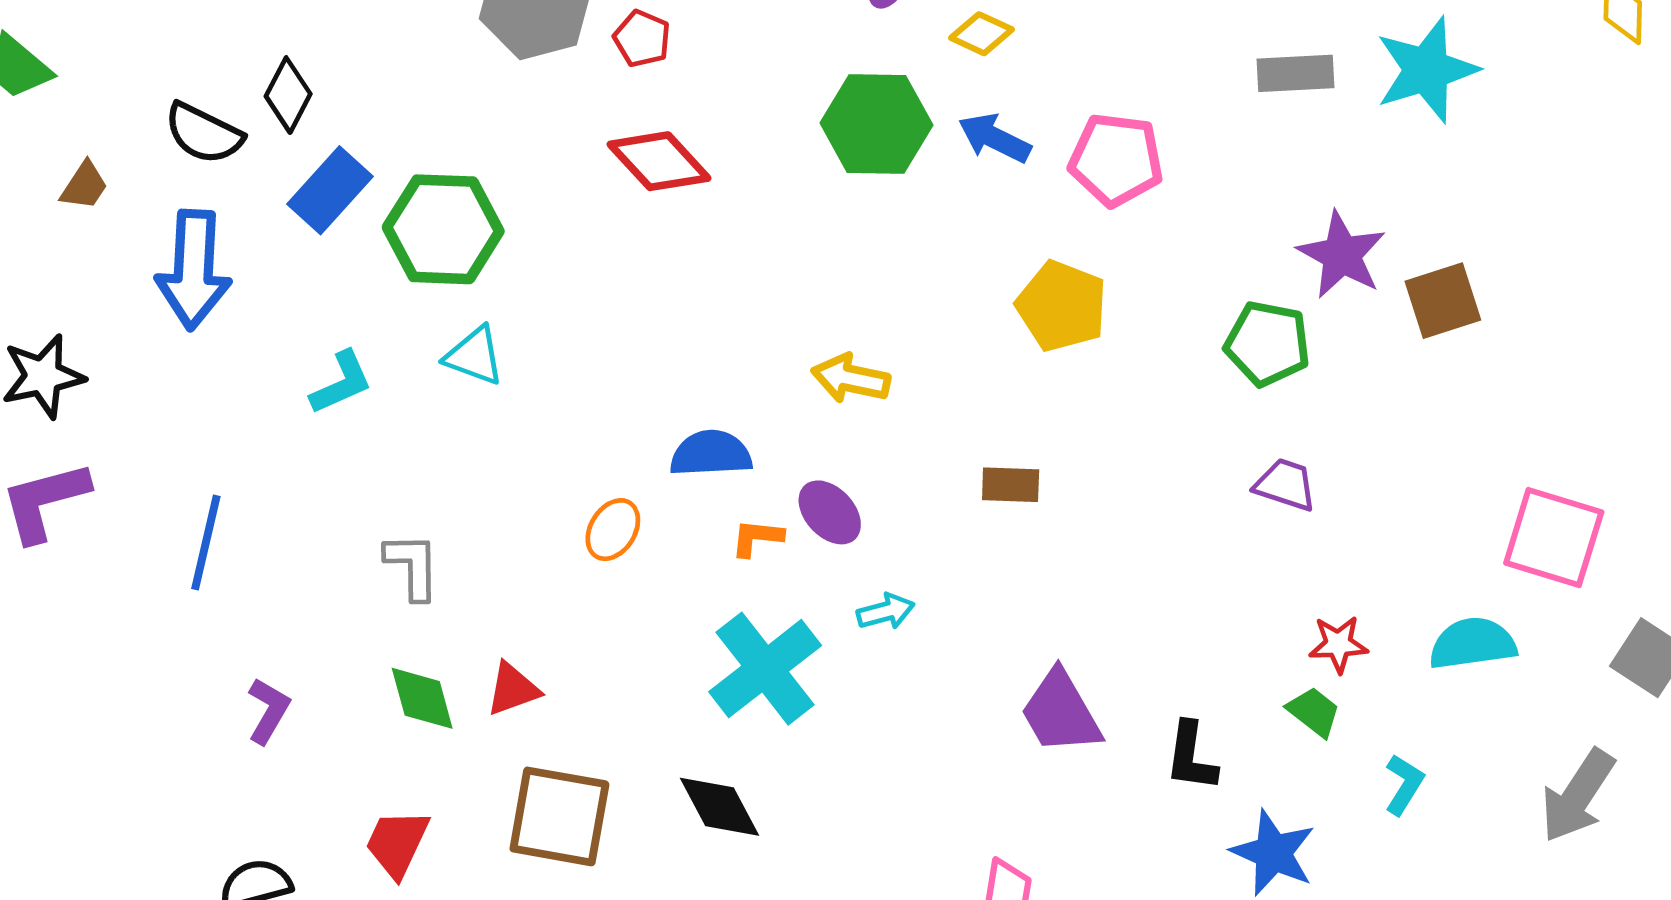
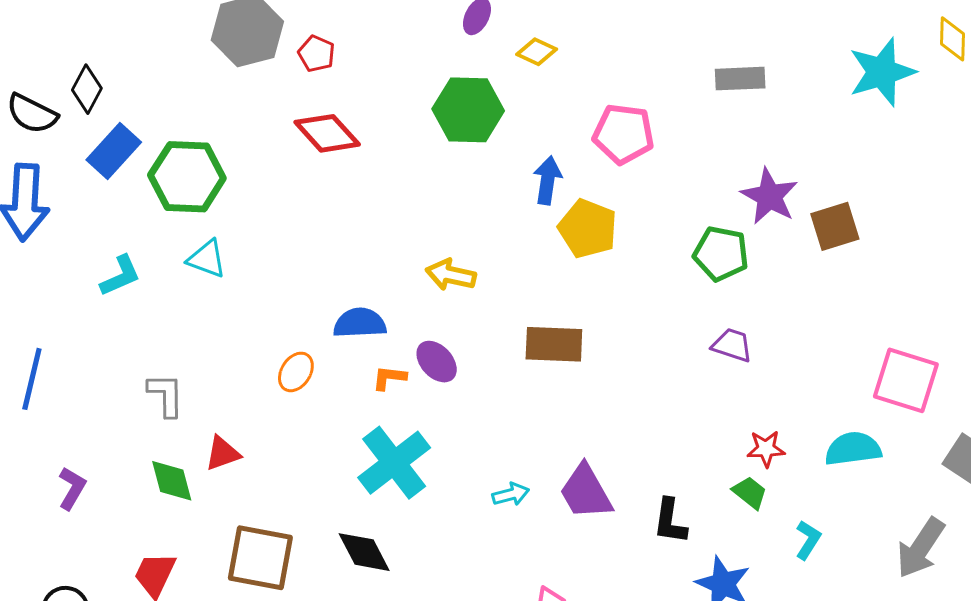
cyan star: (1427, 70) -> (882, 72), moved
blue arrow: (995, 138) -> (547, 180), moved, turned 72
brown rectangle: (1011, 485) -> (554, 344), size x1.5
cyan arrow: (886, 611) -> (511, 494), moved
red triangle: (513, 689) -> (223, 453), moved

